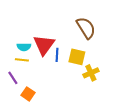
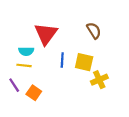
brown semicircle: (86, 28) -> (94, 31), size x0.7
red triangle: (44, 45) -> (46, 34), moved
orange square: (28, 94) -> (34, 93), moved

